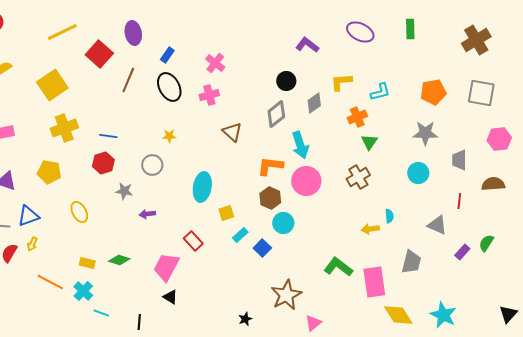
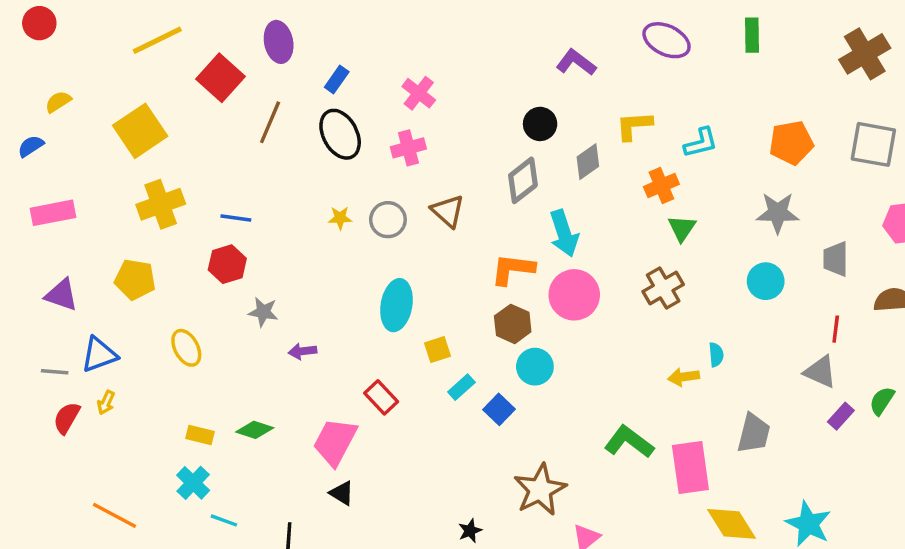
gray circle: (152, 165) -> (388, 220), moved
gray triangle: (437, 225) -> (820, 372), moved
orange line: (50, 282) -> (115, 515), moved

